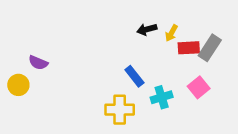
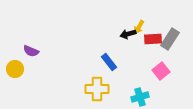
black arrow: (147, 29) -> (128, 34), moved
cyan cross: (162, 97) -> (140, 97), moved

